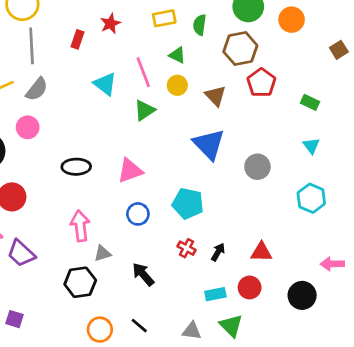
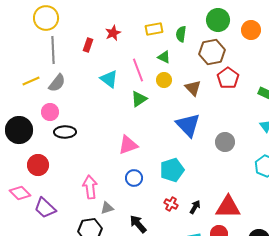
black ellipse: (76, 167) -> (65, 132), moved
cyan pentagon: (188, 203) -> (172, 170), turned -30
red triangle: (261, 252) -> (228, 207), size x1.5

